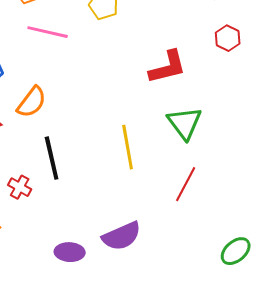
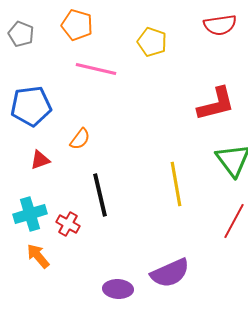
orange semicircle: (32, 102) -> (80, 139), size x0.7

